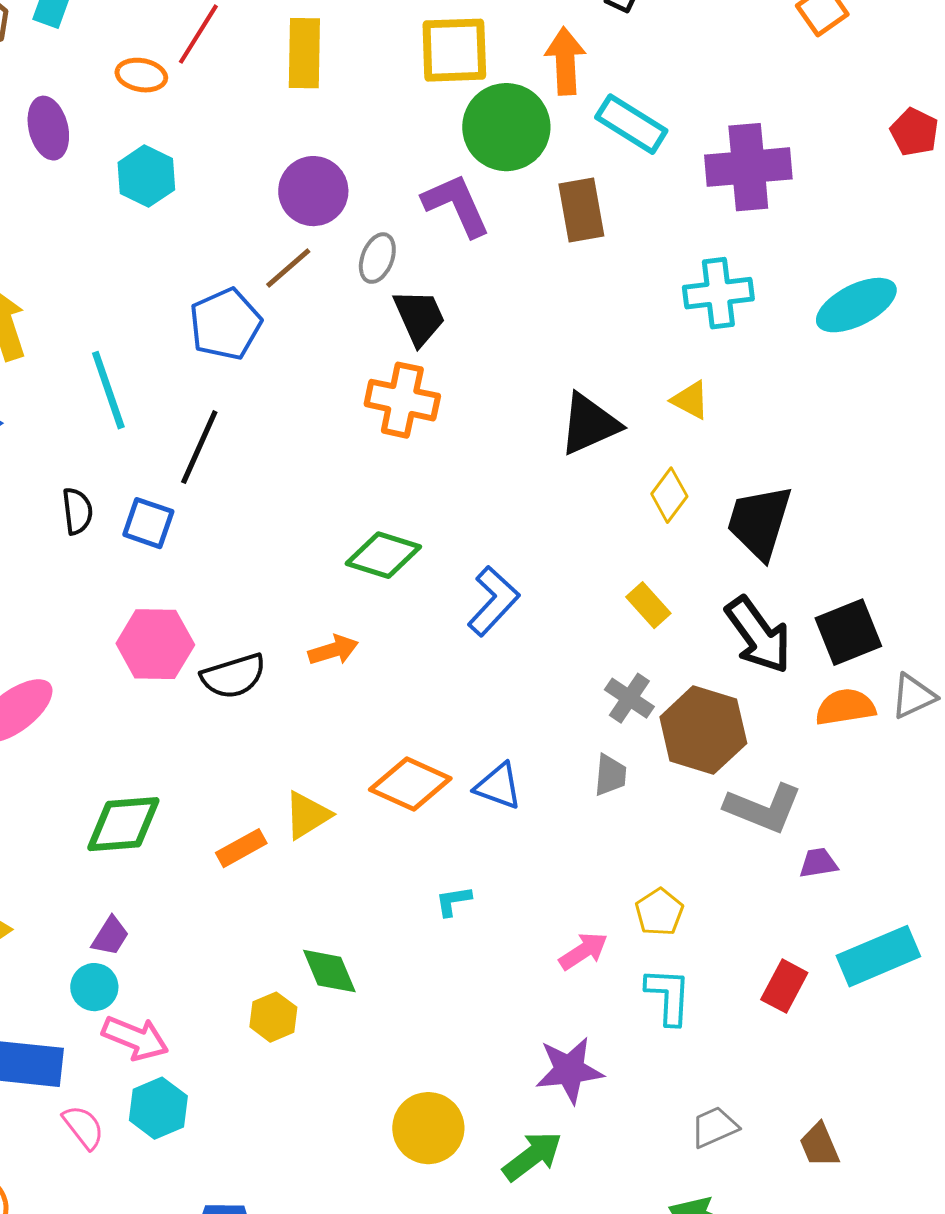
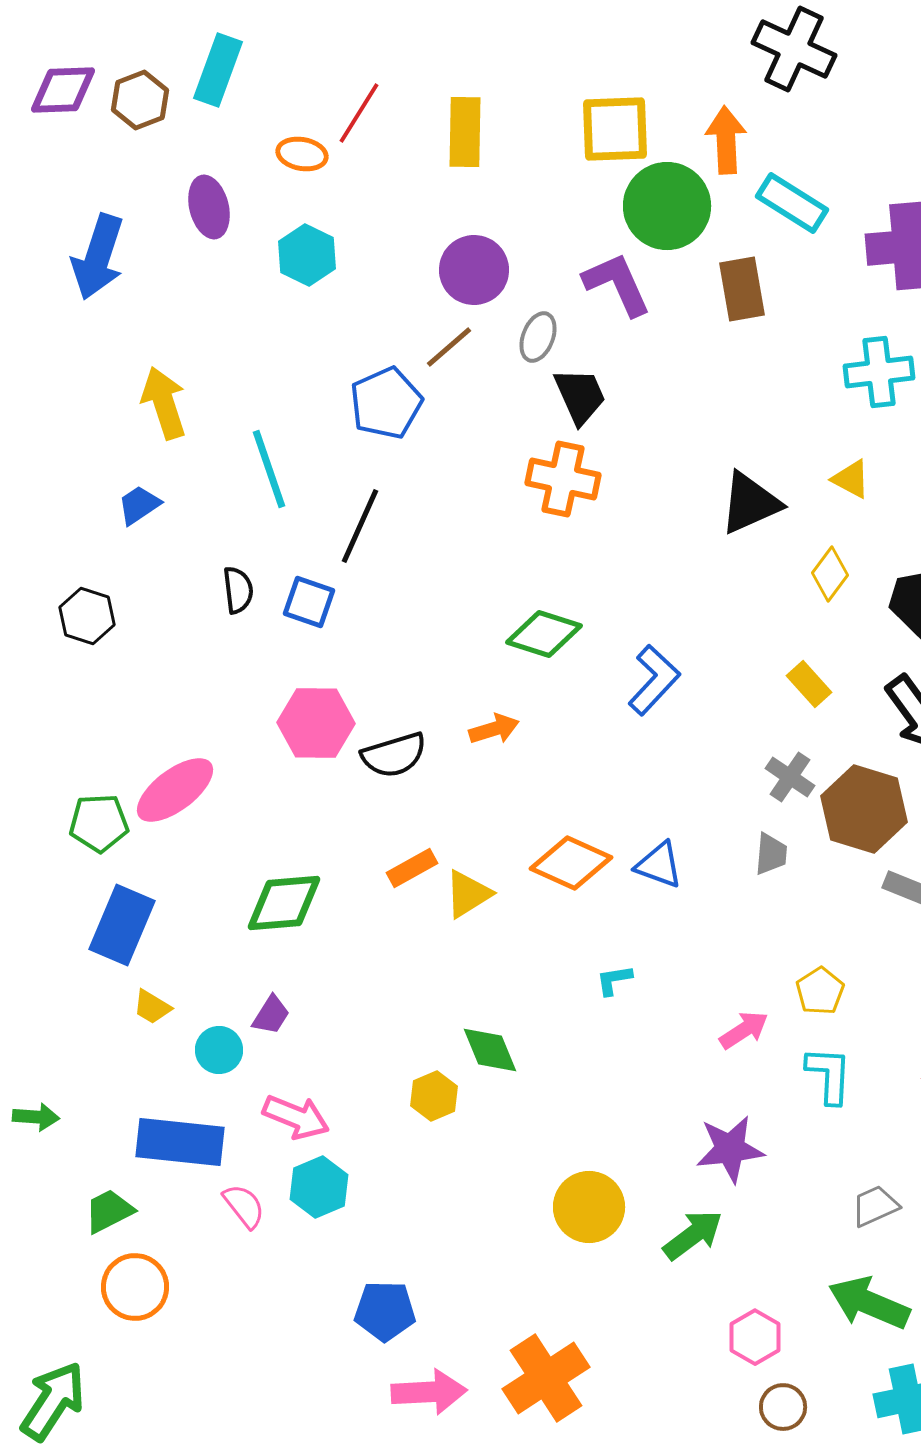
orange rectangle: (241, 848) -> (412, 868), moved
cyan circle: (94, 987) -> (219, 1050), moved

